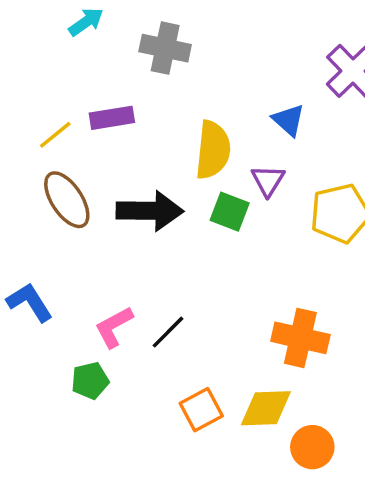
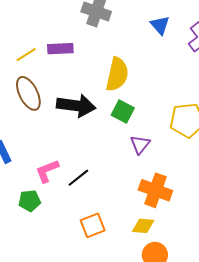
blue triangle: (289, 120) -> (160, 25), moved
purple triangle: (268, 181) -> (140, 144), moved
yellow diamond: (266, 408) -> (143, 226), moved, size x0.7

